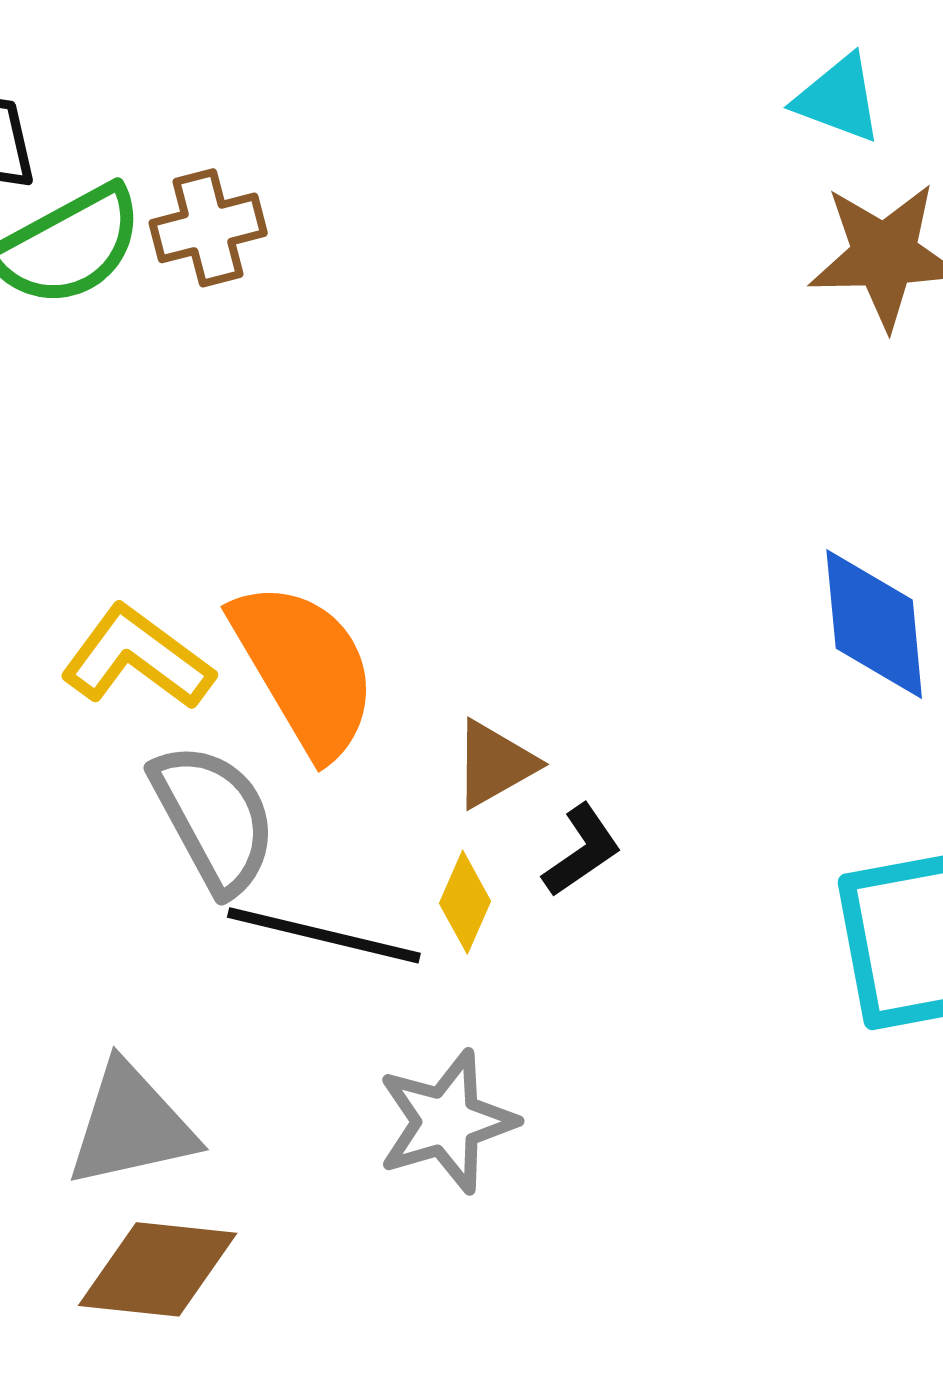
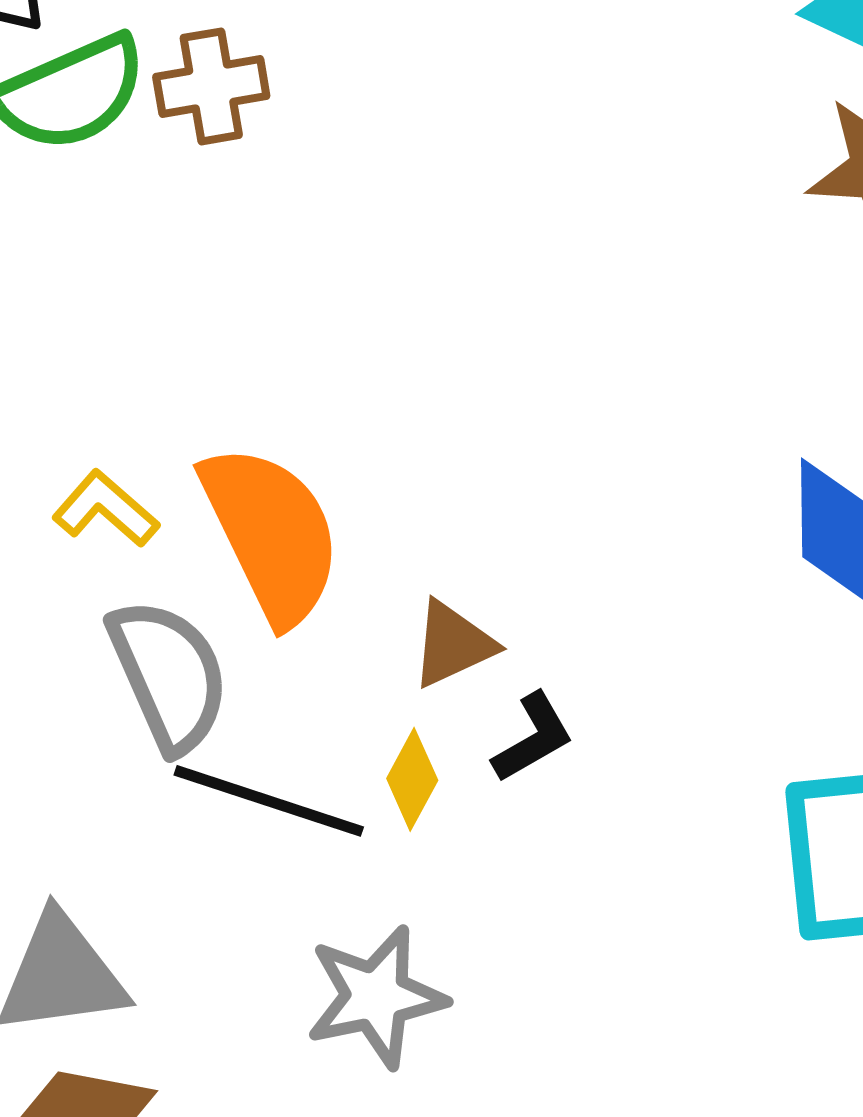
yellow L-shape: (137, 658) -> (106, 509), size x0.7

